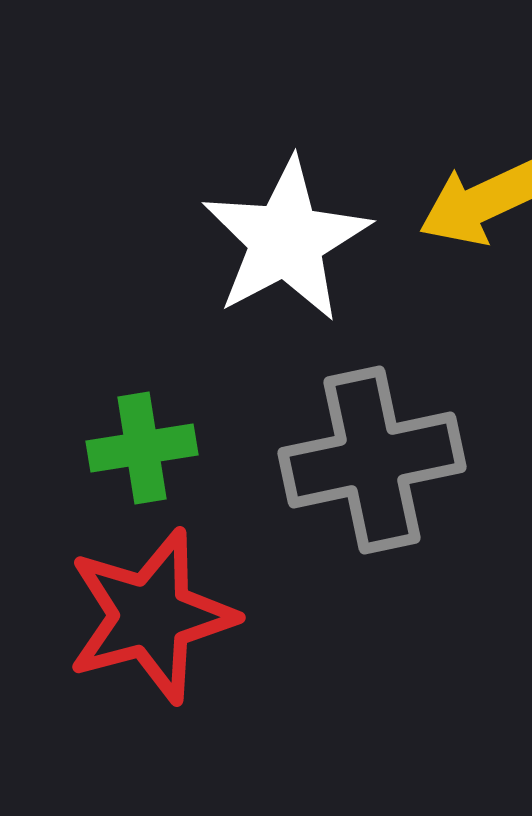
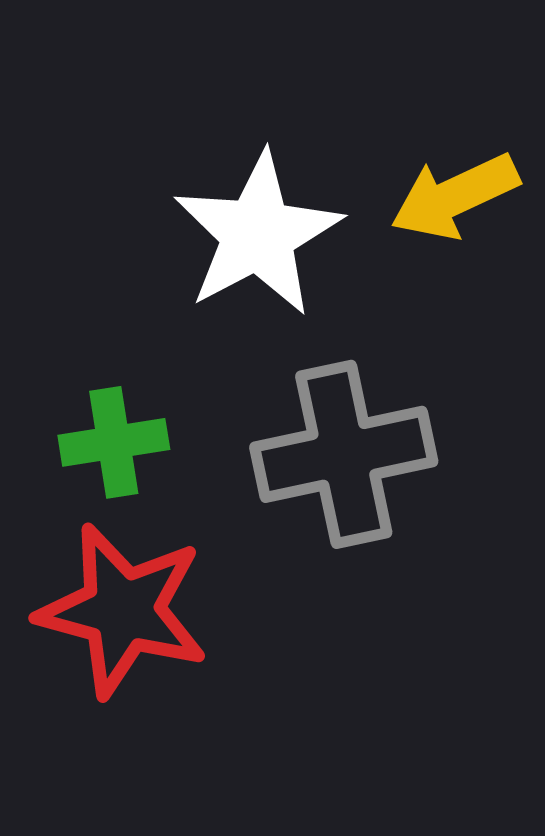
red star: (151, 616) -> (123, 610), turned 30

